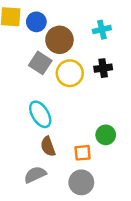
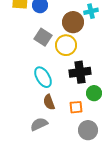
brown circle: (59, 40) -> (73, 22), moved
black cross: (103, 68) -> (80, 72), moved, size x1.5
gray circle: (81, 182) -> (88, 130), moved

